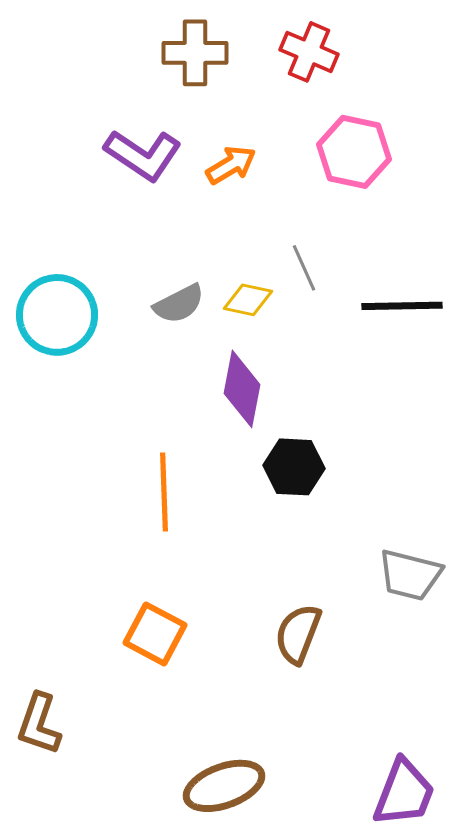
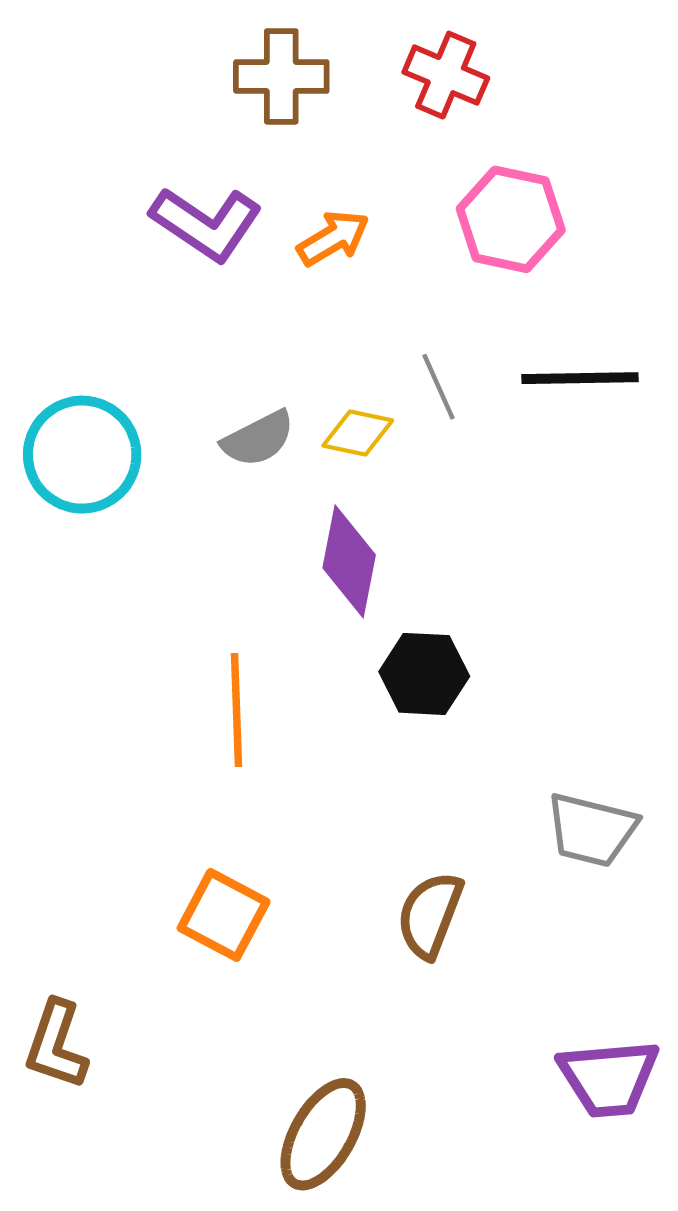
black line: (402, 306) -> (580, 378), moved
brown ellipse: (224, 786) -> (323, 1134), turned -40
purple trapezoid: (404, 793) -> (609, 1078), moved, turned 64

